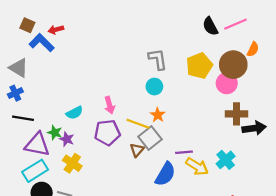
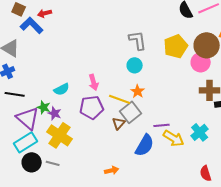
purple triangle: (37, 145) -> (28, 118), turned 30
yellow cross: (72, 163) -> (60, 135), size x1.4

